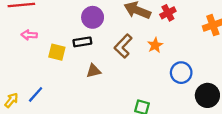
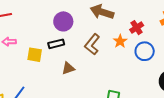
red cross: (168, 13) -> (137, 28), moved
blue circle: (181, 73) -> (145, 51), moved

